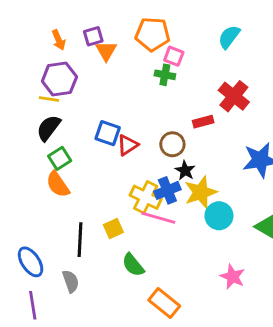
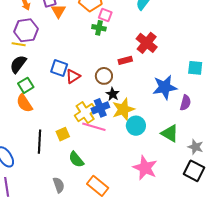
yellow cross: (146, 197) -> (85, 113), turned 30
pink star: (232, 277) -> (145, 168), size x1.4
gray semicircle: (71, 281) -> (59, 185), moved

